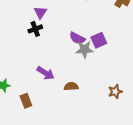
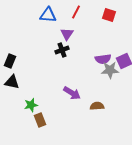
purple semicircle: (77, 38) -> (103, 59), turned -35
brown rectangle: (26, 101) -> (40, 120), moved

